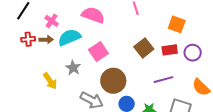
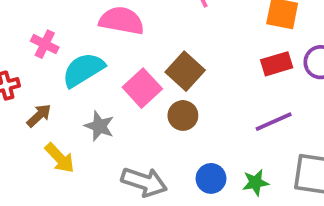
brown arrow: (46, 40) -> (39, 116), moved, turned -32
brown square: (144, 48) -> (185, 71), moved
brown circle: (113, 81) -> (183, 115), moved, size x0.6

